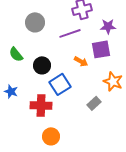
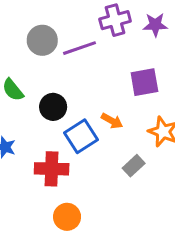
purple star: (108, 26) -> (155, 25), moved
purple line: (70, 33) -> (79, 48), moved
orange arrow: (81, 61) -> (112, 121), moved

